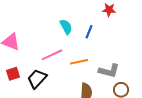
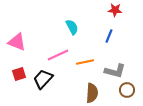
blue line: (89, 32) -> (109, 36), moved

